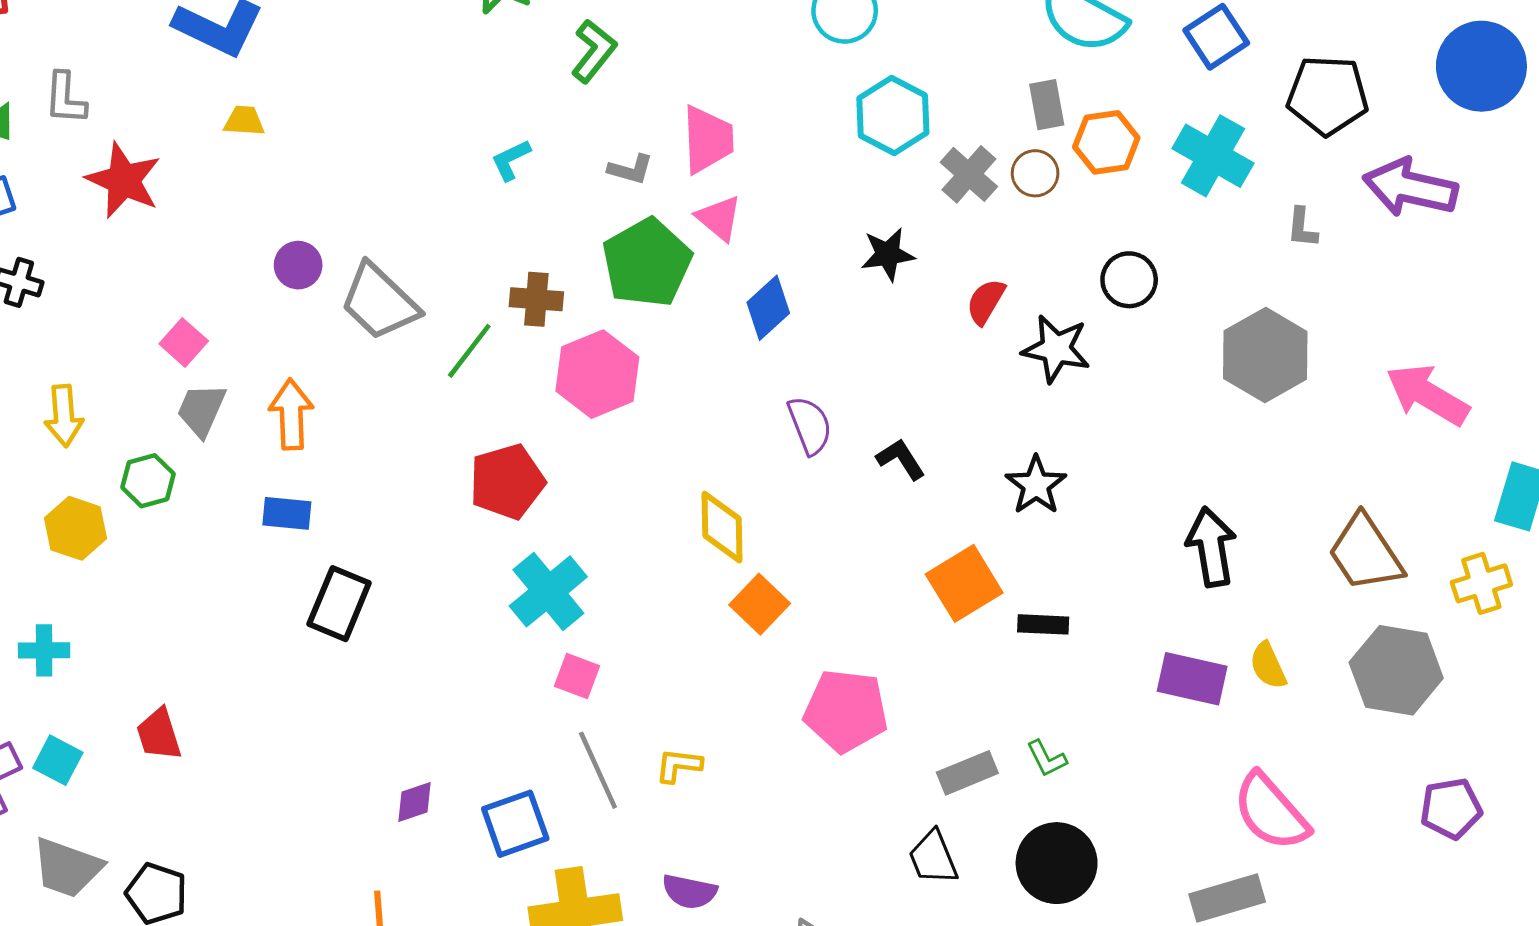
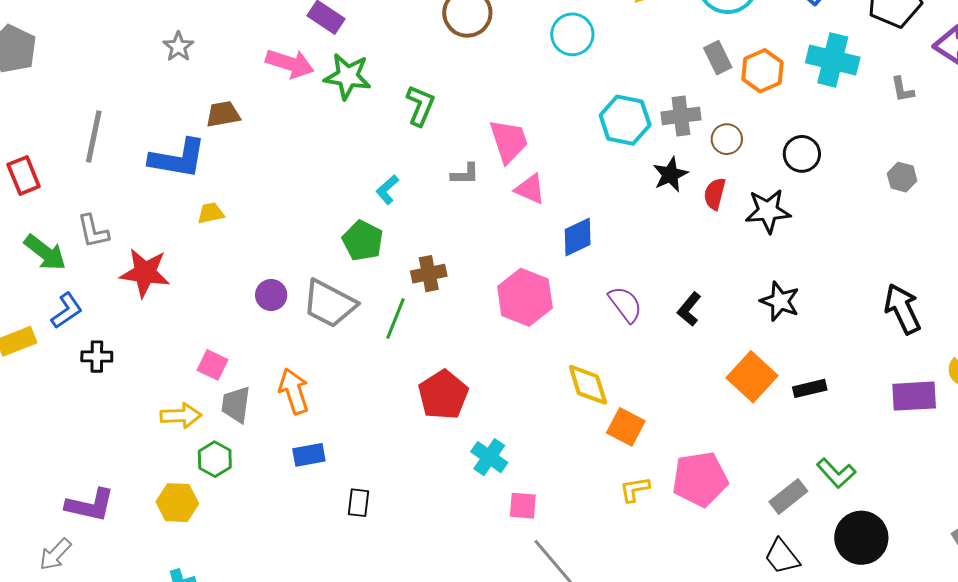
cyan hexagon: (893, 115) -> (625, 120), moved
brown circle: (1035, 173) -> (727, 139), moved
gray cross: (969, 174) -> (681, 116), turned -33
black star: (888, 254) -> (670, 174), moved
green pentagon: (647, 263) -> (363, 241), moved, size x0.7
blue diamond: (768, 308) -> (578, 237), turned 33
gray hexagon: (1265, 355) -> (902, 177), size x0.5
pink hexagon: (597, 374) -> (525, 297), moved
yellow arrow: (64, 416) -> (181, 416), moved, turned -72
black L-shape: (901, 459) -> (689, 309), turned -92
cyan cross: (548, 591) -> (489, 457), size x0.7
black rectangle: (339, 604) -> (358, 503), size x0.6
green L-shape: (1047, 759) -> (836, 473), size x1.4
yellow L-shape: (679, 765) -> (635, 489), moved

